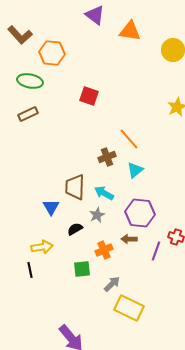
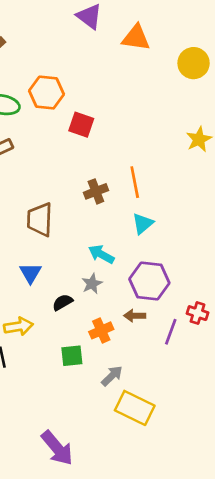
orange hexagon: (52, 53) -> (46, 93), moved
orange line: (129, 139) -> (135, 182), turned 30
brown cross: (107, 157) -> (96, 191), moved
brown trapezoid: (75, 187) -> (40, 219), moved

